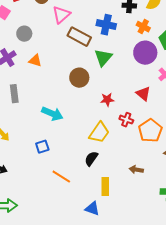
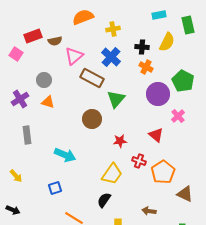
blue cross: (106, 25) -> (111, 57), moved, turned 30
orange cross: (143, 27) -> (146, 67), moved
gray circle: (24, 34) -> (44, 80), moved

